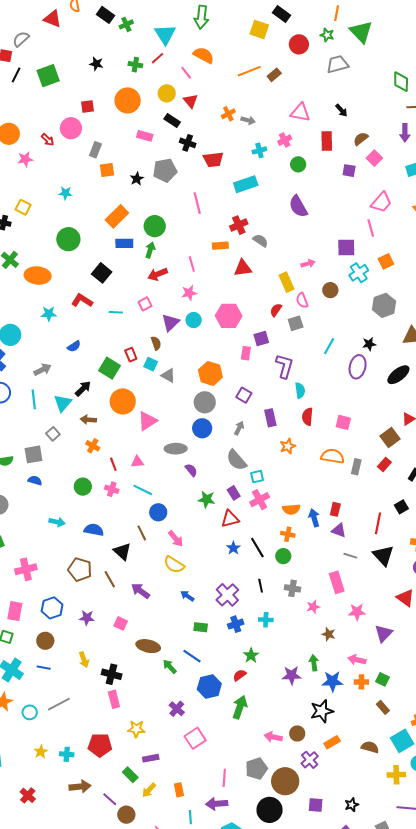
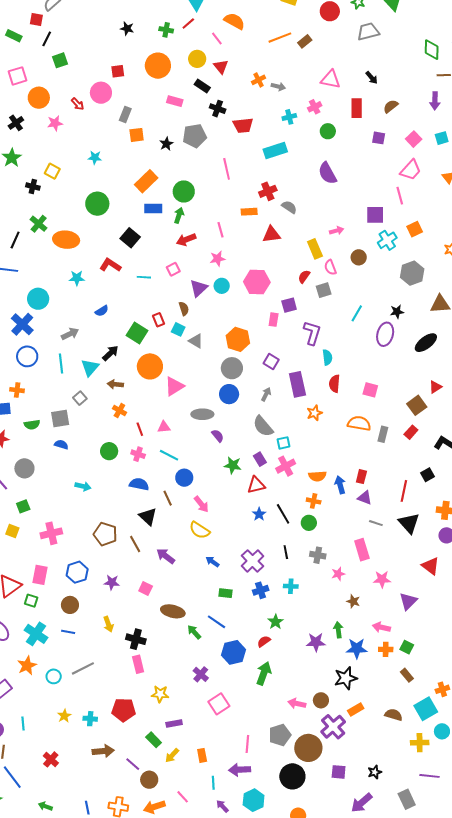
green square: (48, 76) -> (60, 60), moved, size x0.7
pink square: (374, 158) -> (414, 139), moved
purple rectangle: (270, 418) -> (297, 384), size x1.4
blue semicircle: (94, 530) -> (139, 484), moved
purple cross: (310, 760) -> (333, 727), size x1.4

